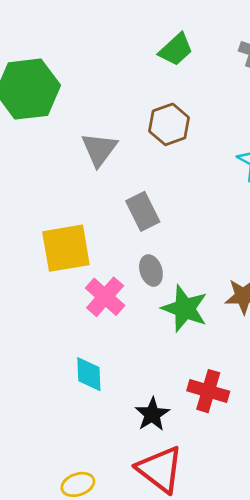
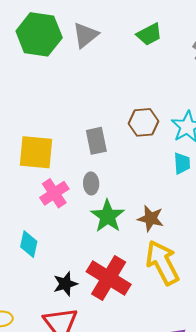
brown hexagon: (169, 124) -> (143, 122), moved
gray triangle: (99, 149) -> (85, 35), moved
red cross: (208, 391) -> (109, 278), size x1.5

